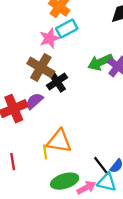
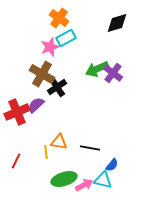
orange triangle: (59, 141) -> (59, 142), size x0.7
red line: (13, 162) -> (16, 161), turned 35
black line: (101, 166) -> (90, 148), moved, turned -42

